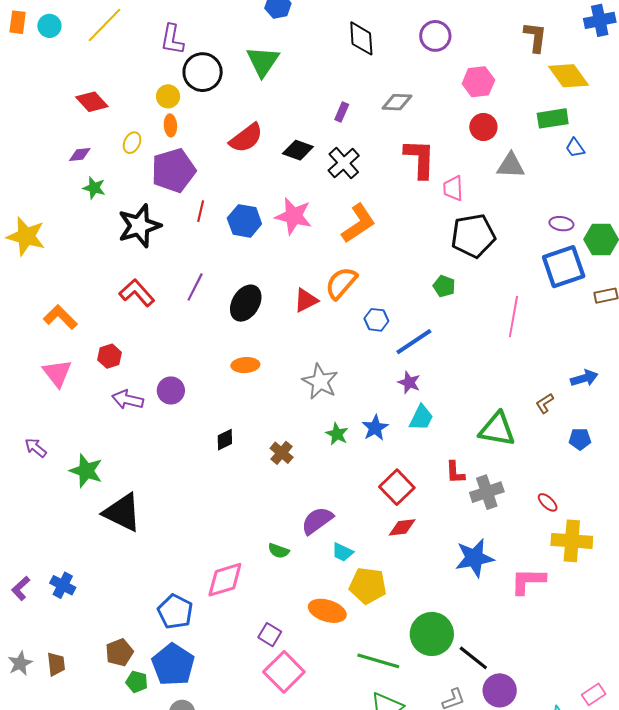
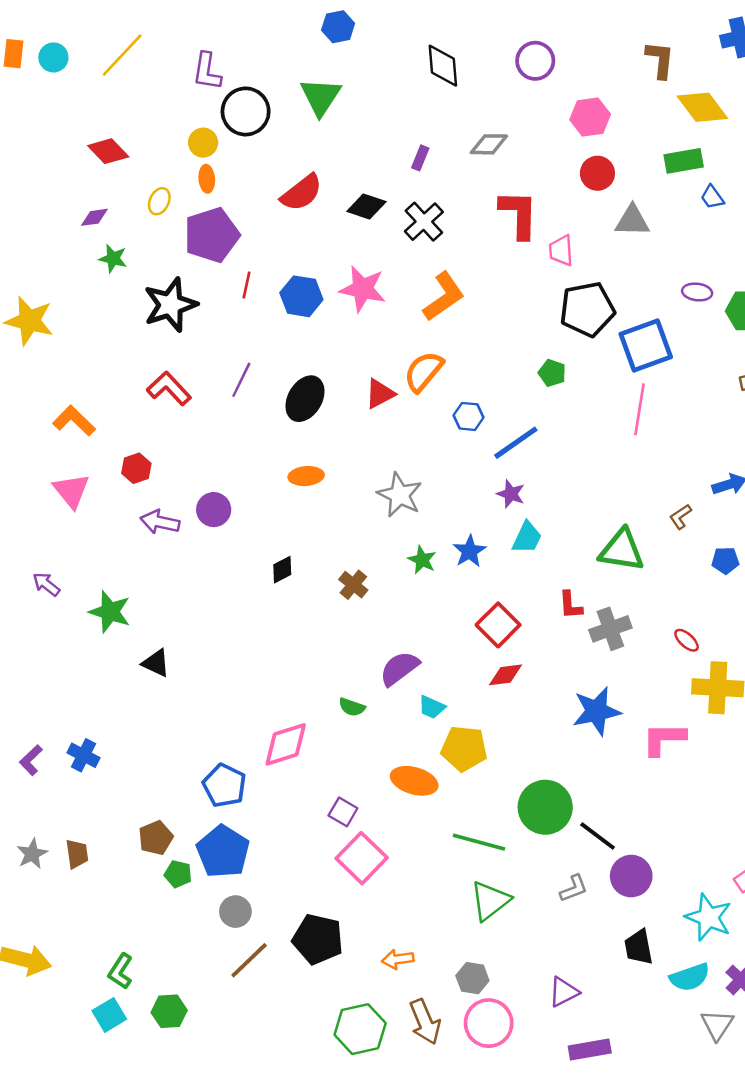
blue square: (564, 267) -> (646, 346), moved
black triangle: (122, 512) -> (156, 663), size x0.6

